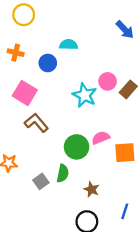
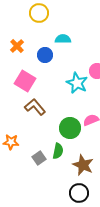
yellow circle: (24, 15) -> (39, 13), moved
orange cross: (16, 53) -> (17, 46), turned 32
brown star: (91, 189) -> (83, 165), size x1.5

